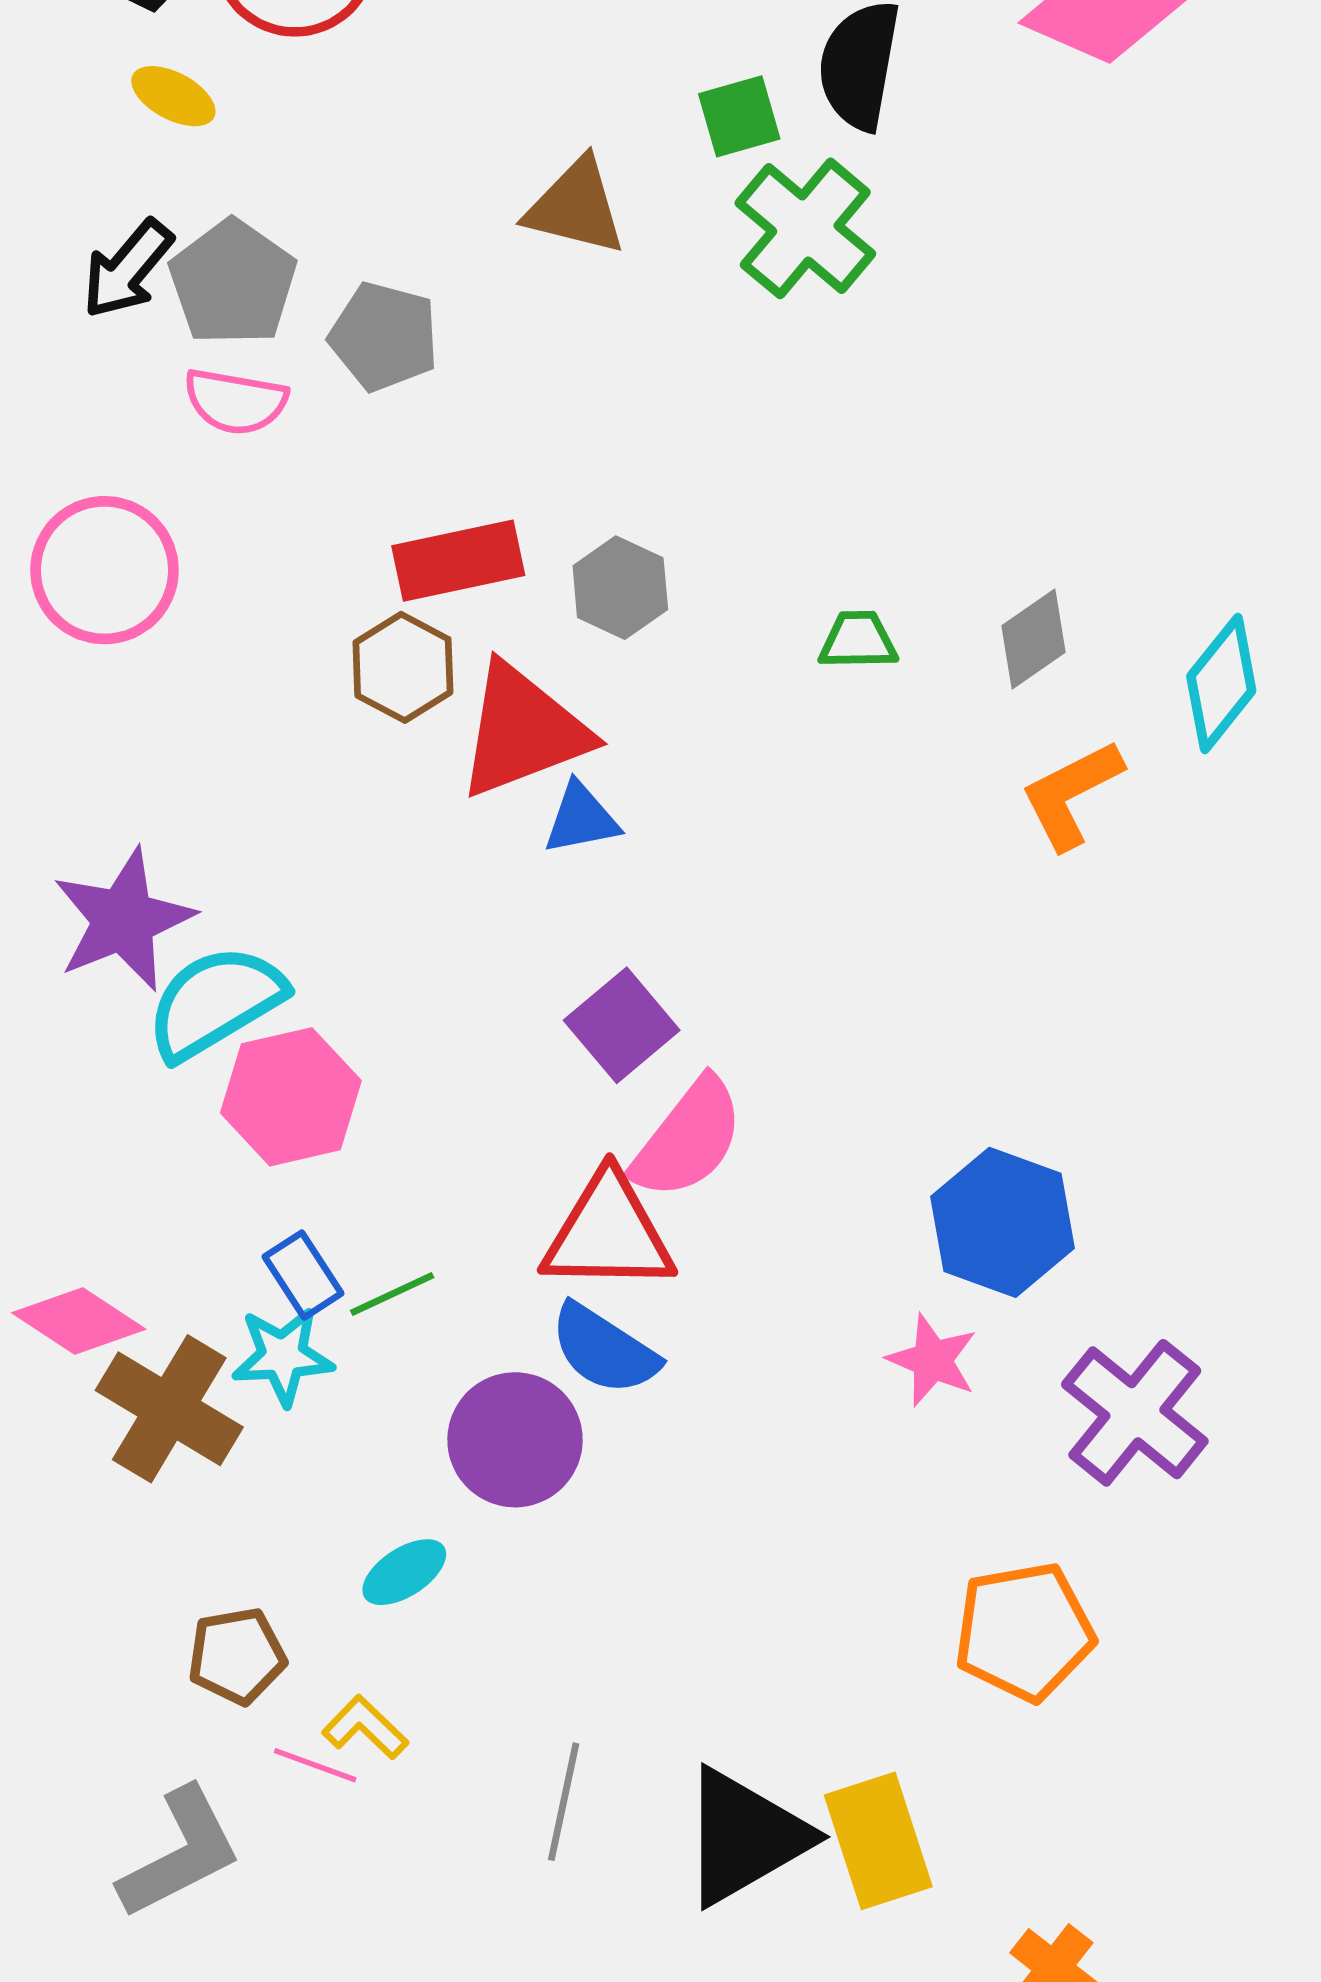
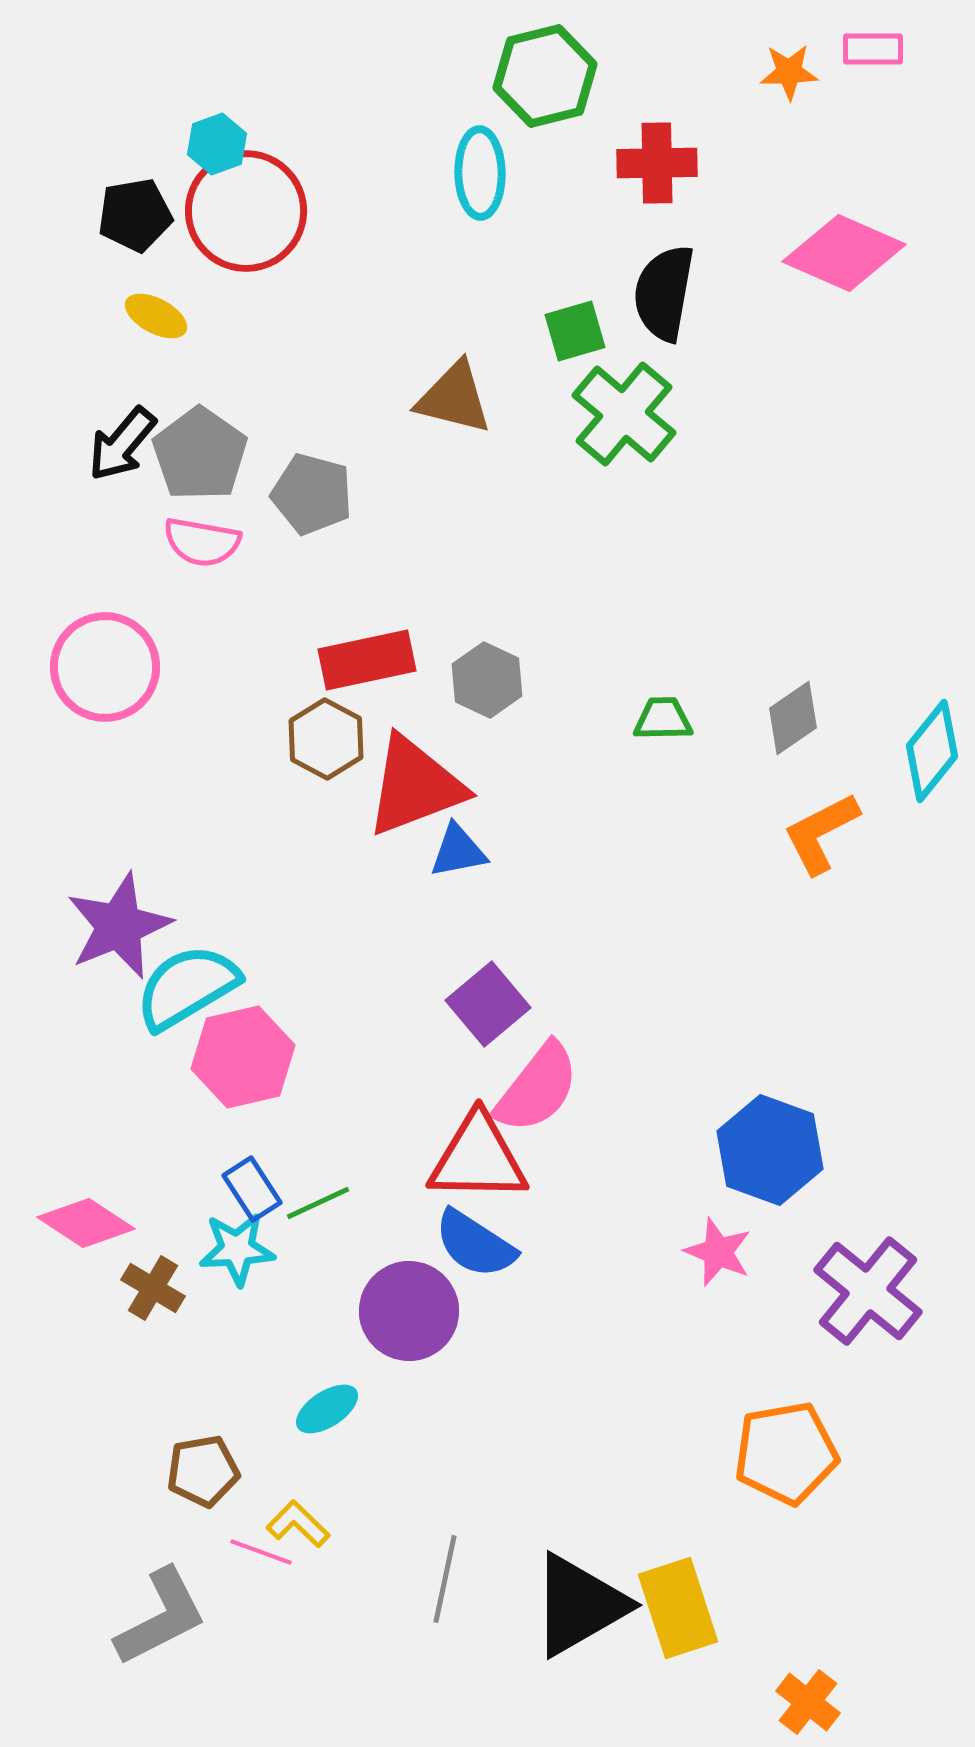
brown cross: (169, 1409) -> (153, 1288), size x0.6

